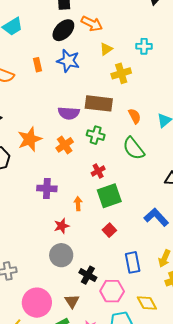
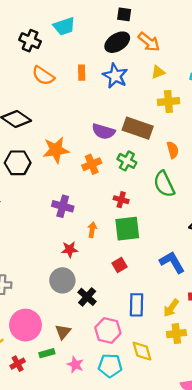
red cross: (98, 171) -> (121, 200), turned 32
black cross: (88, 275) -> (87, 297), moved

